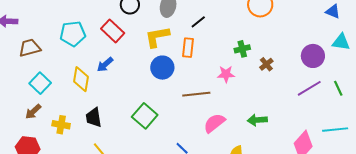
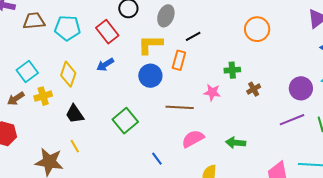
brown trapezoid: (30, 48) -> (34, 21), moved
blue arrow: (105, 65) -> (105, 65), moved
black trapezoid: (94, 117) -> (75, 114), turned -35
yellow cross: (61, 125) -> (43, 96), moved, turned -36

